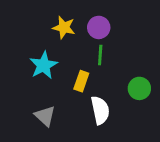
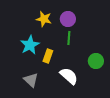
yellow rectangle: (81, 81) -> (48, 56), moved
white semicircle: (100, 110) -> (69, 76), turned -36

